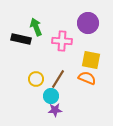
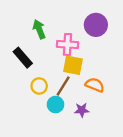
black rectangle: (21, 39) -> (23, 58), moved, turned 36
yellow square: (91, 60) -> (73, 65), moved
purple star: (55, 110) -> (82, 110), moved

